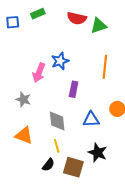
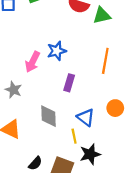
blue triangle: (91, 119) -> (86, 117), turned 36
yellow line: (57, 146) -> (74, 136), moved
black star: (98, 153) -> (90, 154), turned 30

